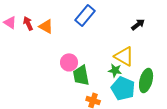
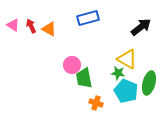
blue rectangle: (85, 15) -> (88, 18), turned 35
black arrow: (138, 24) -> (141, 27), size x1.5

